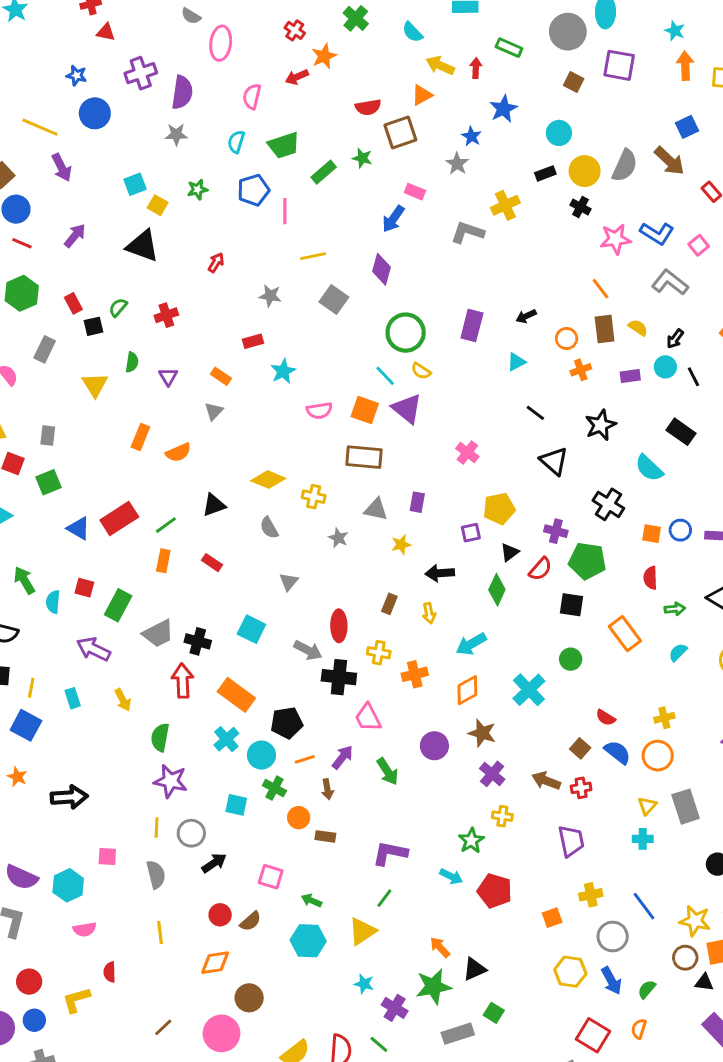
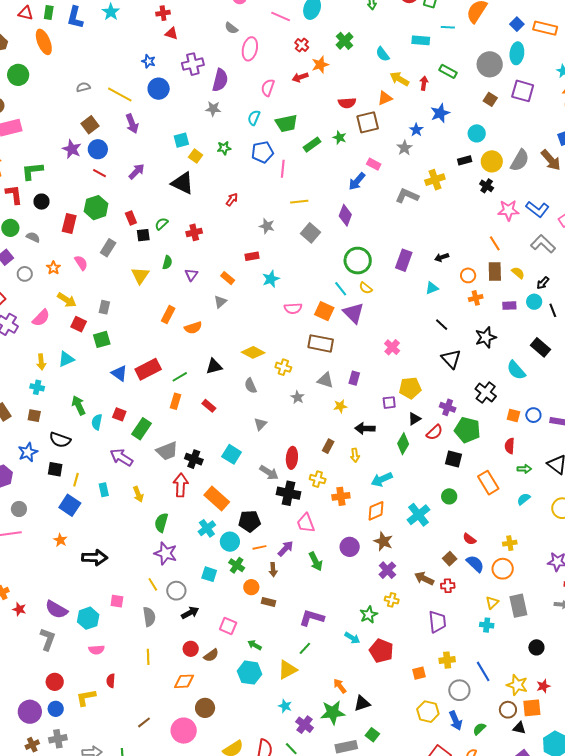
yellow line: (157, 827) -> (153, 584), turned -40

